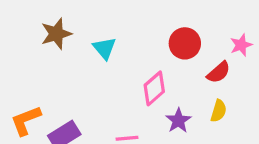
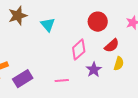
red semicircle: (219, 72) -> (112, 46), moved

